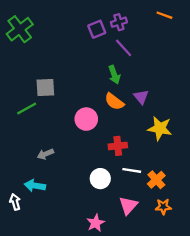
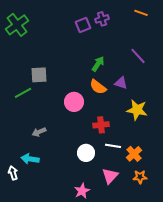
purple line: (124, 48) -> (138, 56), moved
green arrow: (114, 75) -> (98, 64), turned -126
purple triangle: (141, 97) -> (121, 83), turned -32

